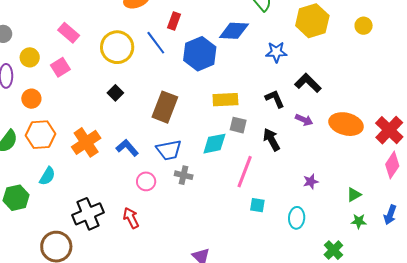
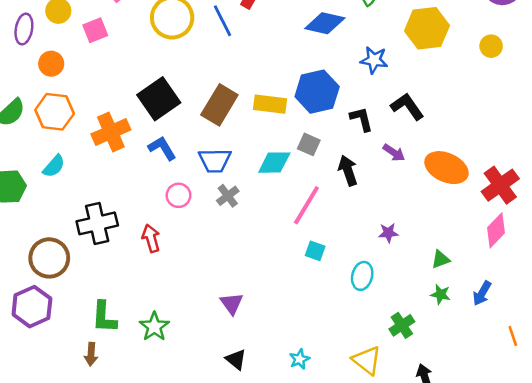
blue hexagon: (200, 54) -> (317, 92), moved
black square: (115, 93) -> (159, 99), moved, size x2.0
yellow rectangle: (225, 100) -> (270, 104), moved
gray cross: (184, 175) -> (228, 196), turned 30

